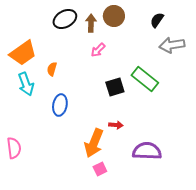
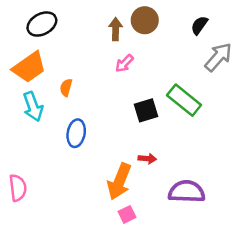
black ellipse: (65, 19) -> (42, 24), moved
gray arrow: (172, 45) -> (218, 57), turned 140

